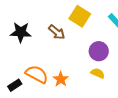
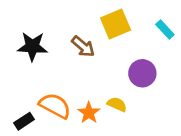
yellow square: (80, 16) -> (116, 24), turned 35
yellow semicircle: (98, 73) -> (117, 104), moved

